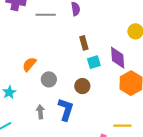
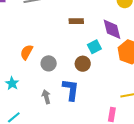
brown rectangle: (84, 43) -> (76, 21), turned -64
cyan square: (94, 62) -> (94, 47), moved

